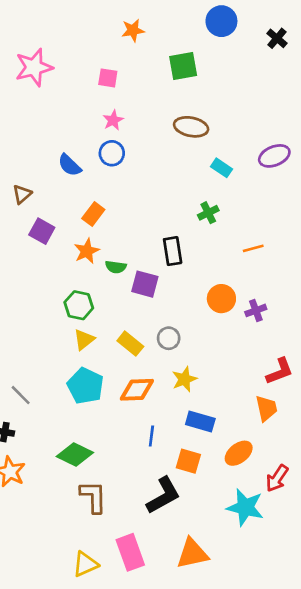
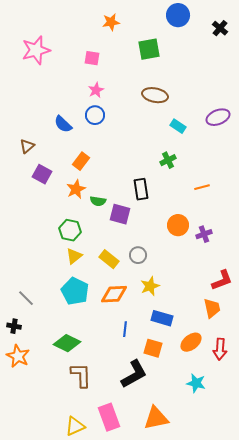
red arrow: (277, 478) -> (220, 349), moved, turned -30
cyan star: (245, 507) -> (196, 383), size x0.7

